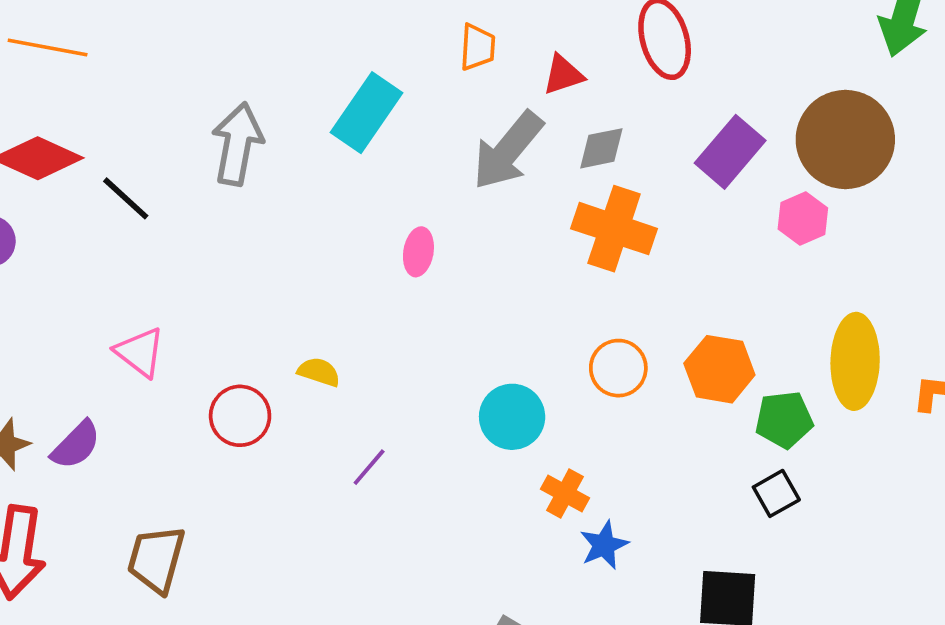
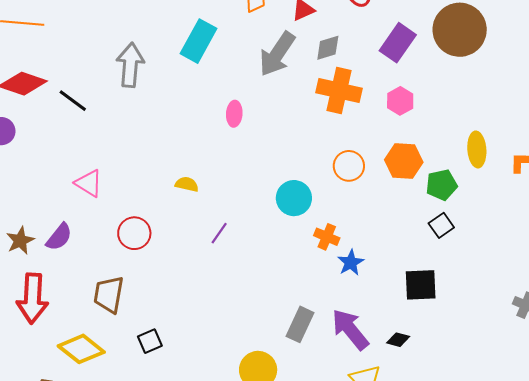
pink hexagon: (803, 219) -> (400, 101), moved
yellow ellipse: (855, 361) -> (477, 149), size x0.7
red circle: (240, 416) -> (134, 233), moved

